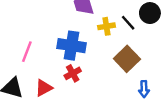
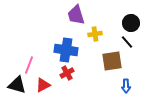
black line: (128, 23) -> (127, 42), moved
pink line: (27, 52) -> (29, 65), moved
brown square: (127, 59) -> (112, 61), turned 35

